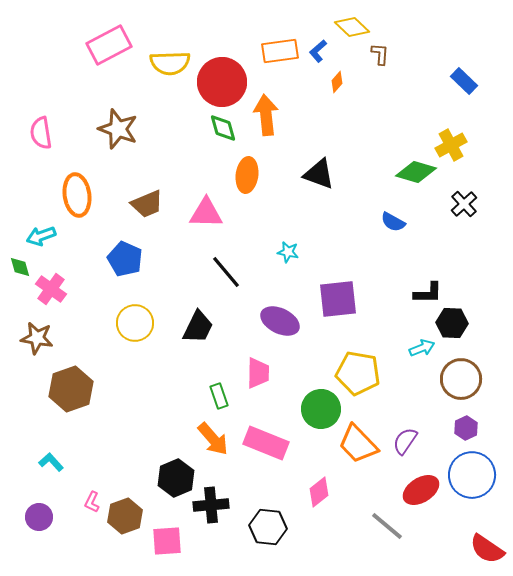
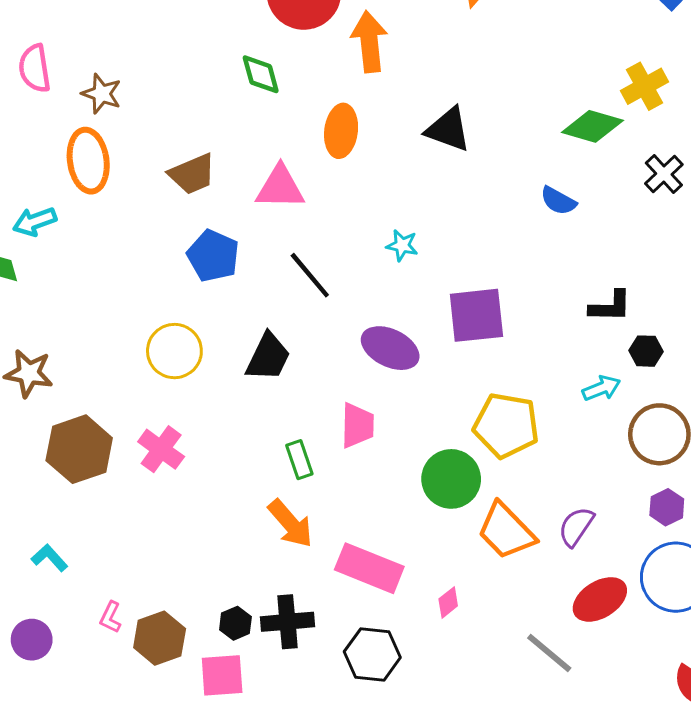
green diamond: (223, 128) -> (261, 74), moved
brown star: (118, 129) -> (102, 94), moved, size x0.7
blue pentagon: (125, 259) -> (213, 256), moved
pink cross: (51, 289) -> (161, 449), moved
black hexagon: (452, 323) -> (646, 351), size x0.7
pink rectangle: (266, 443) -> (369, 568), moved
black hexagon: (176, 478) -> (235, 623), moved, size x0.6
pink diamond: (319, 492) -> (448, 602), size x0.7

